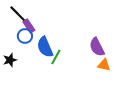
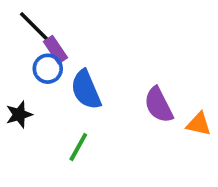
purple semicircle: (97, 47) -> (159, 105), moved
green line: (56, 57) -> (78, 147), moved

